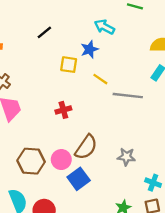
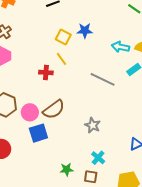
cyan arrow: (104, 27) -> (120, 47), moved, turned -36
yellow line: (100, 79) -> (61, 59), moved
gray star: (126, 157) -> (93, 125), moved

